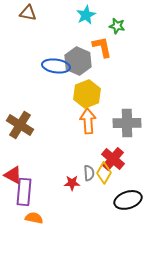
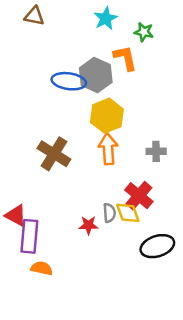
gray cross: (127, 123) -> (156, 151), size x0.6
brown cross: (20, 125) -> (54, 154), moved
yellow diamond: (104, 173) -> (128, 213), turned -50

